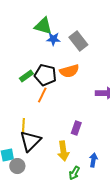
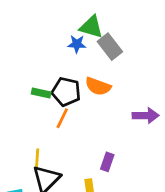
green triangle: (43, 26) -> (91, 27), moved
orange semicircle: (69, 71) -> (98, 86), turned 36
green rectangle: (26, 76) -> (41, 93), turned 48

